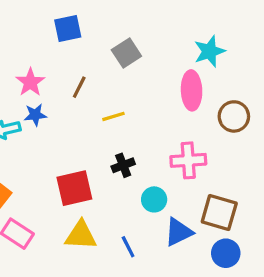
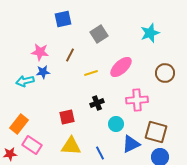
pink star: (30, 82) -> (40, 52), turned -30
pink ellipse: (192, 90) -> (121, 67), moved, turned 50
red square: (74, 188) -> (67, 117), size x0.7

